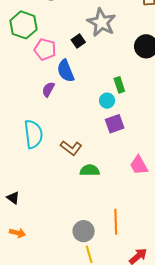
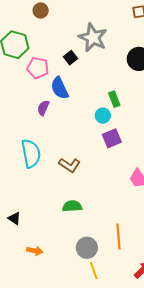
green semicircle: (90, 170) -> (72, 206), moved
orange arrow: (17, 233) -> (35, 251), moved

